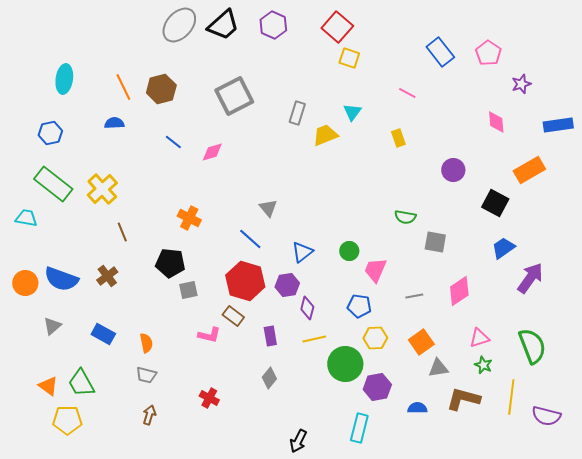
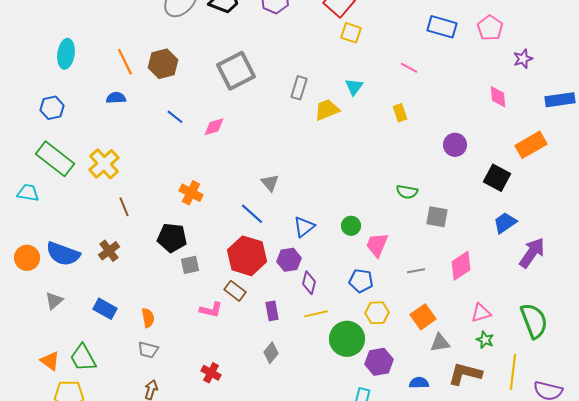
blue rectangle: (440, 52) -> (442, 27), turned -36

